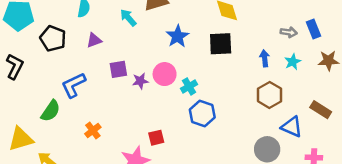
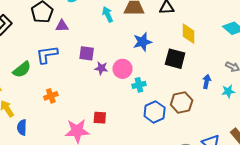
purple triangle: (94, 40) -> (62, 26), moved
brown hexagon: (269, 95) -> (182, 102), moved
blue hexagon: (202, 113) -> (155, 112), moved

